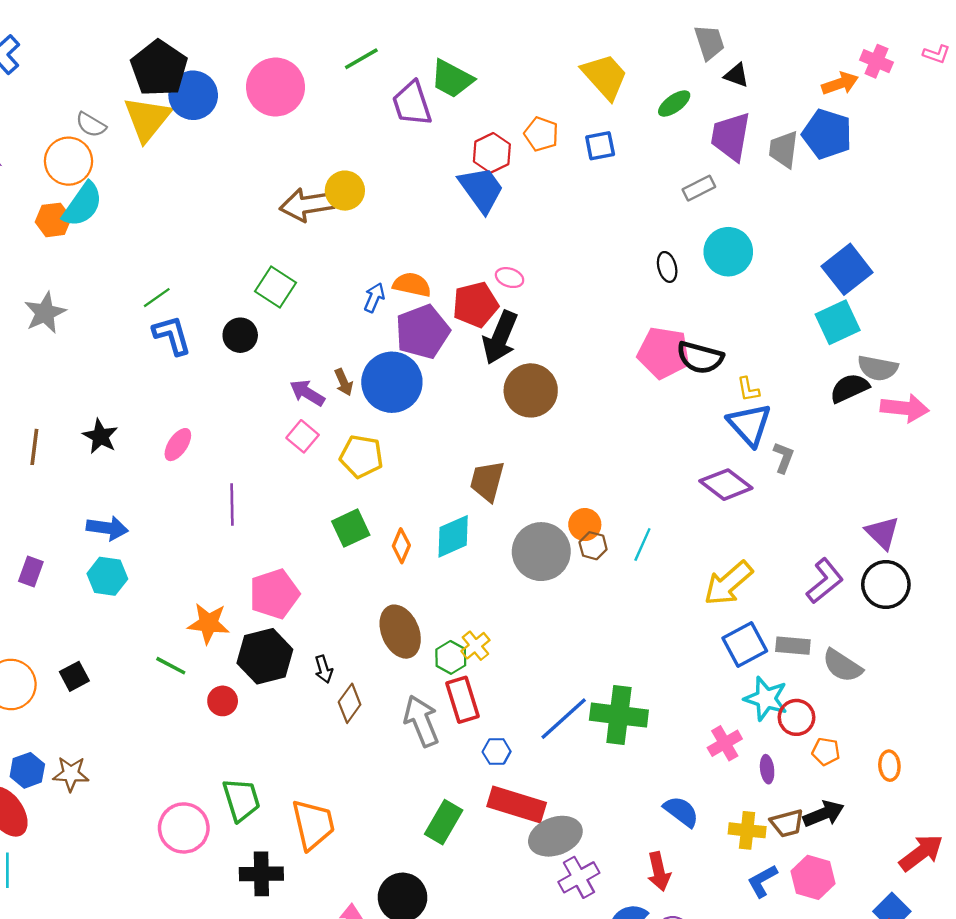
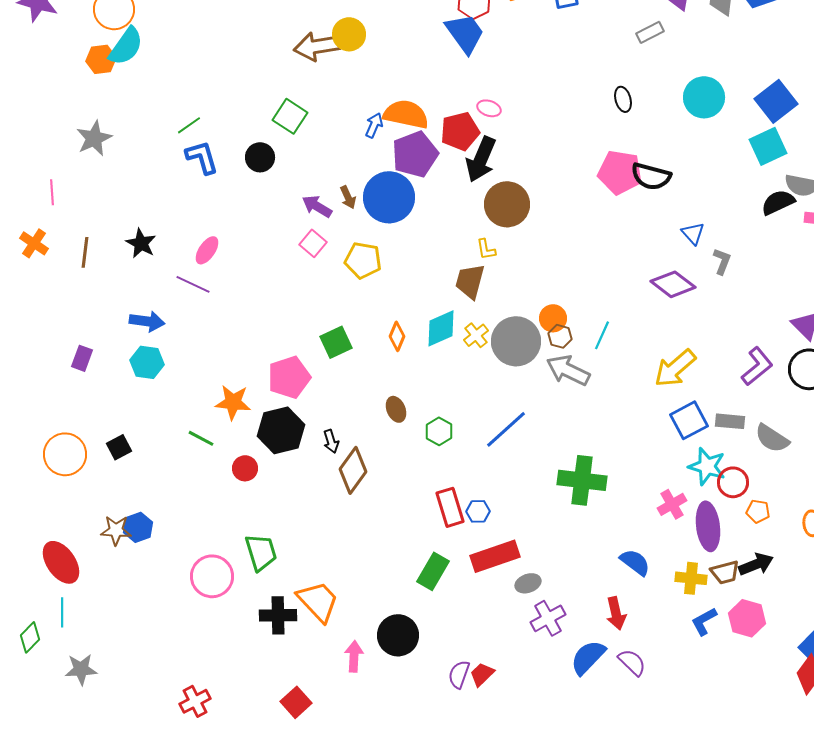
cyan circle: (728, 252) -> (704, 97), moved
orange semicircle: (412, 285) -> (406, 114), size x1.4
yellow L-shape: (748, 389) -> (486, 249), moved
blue triangle: (749, 425) -> (693, 233), size x0.6
purple line: (232, 505) -> (193, 284), moved, turned -64
green square: (351, 528) -> (336, 342), moved
brown ellipse: (400, 632) -> (396, 409), size x0.6
yellow cross: (475, 646) -> (476, 335), moved
red rectangle: (462, 700) -> (450, 507), moved
brown diamond: (350, 703) -> (353, 470), size x1.4
blue line: (564, 719) -> (506, 429), moved
gray arrow: (421, 721) -> (568, 370), moved, turned -42
purple ellipse: (767, 769) -> (708, 526), size x2.0
blue hexagon: (27, 770) -> (138, 527), moved
red rectangle: (517, 804) -> (495, 556), turned -36
orange trapezoid: (313, 824) -> (318, 601), moved, turned -30
gray ellipse: (555, 836) -> (528, 583), size x0.6

